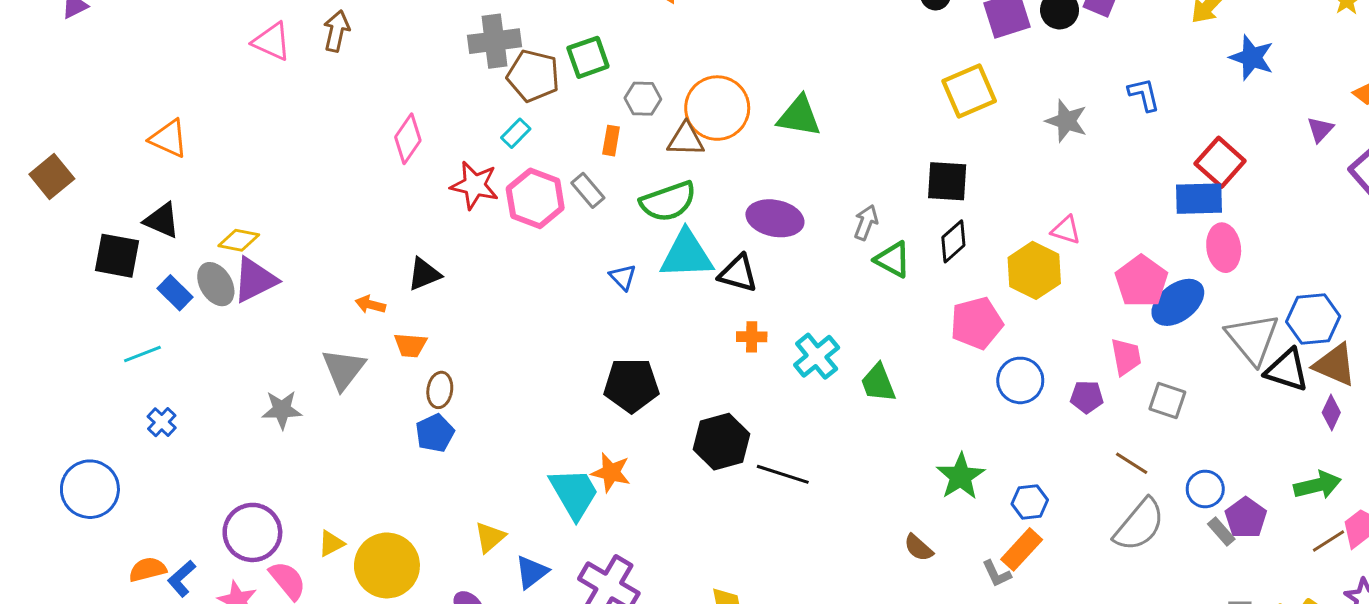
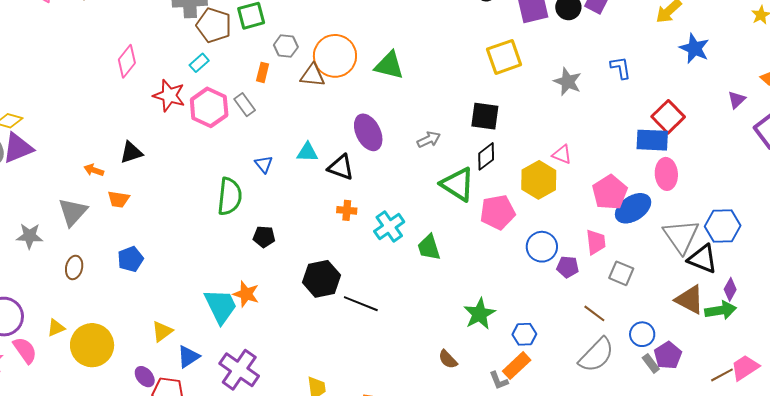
green semicircle: (668, 201) -> (230, 196), moved, turned -69
purple ellipse: (775, 218) -> (368, 132), turned 48
gray arrow: (866, 222) -> (429, 140), turned 40
cyan triangle: (687, 255) -> (307, 152), size x0.6
green triangle: (893, 260) -> (458, 184), moved, size x1.4
brown triangle: (1335, 365) -> (690, 300), moved
blue circle: (1020, 380) -> (542, 247), moved
black pentagon: (631, 385) -> (264, 237), size x0.6
brown ellipse: (440, 390) -> (74, 267), moved
green arrow: (1318, 485) -> (721, 310), moved

